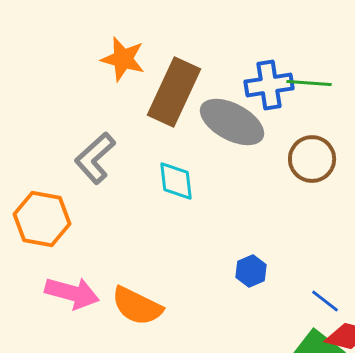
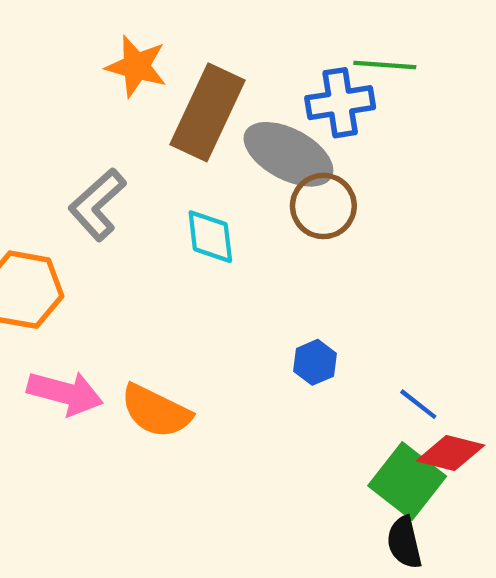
green line: (309, 83) -> (385, 65), moved
brown circle: (312, 159) -> (323, 206), moved

